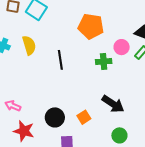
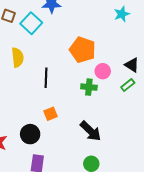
pink circle: (122, 47) -> (103, 71), moved
orange square: (84, 117) -> (51, 114), moved

